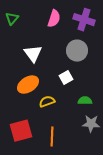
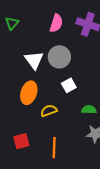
gray circle: (77, 51) -> (59, 57), moved
orange ellipse: (28, 85) -> (29, 93), turned -40
red square: (21, 131) -> (21, 141), size x0.7

